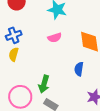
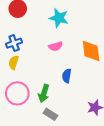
blue semicircle: (79, 69) -> (67, 76), moved
pink circle: (20, 97) -> (17, 93), moved

